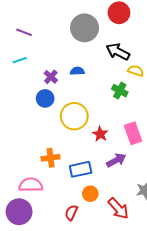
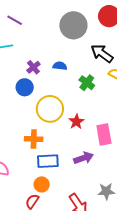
green cross: (120, 91) -> (87, 83), moved
red star: (100, 134) -> (76, 122), moved
orange cross: (51, 158) -> (34, 139), moved
orange circle: (90, 194) -> (42, 184), moved

